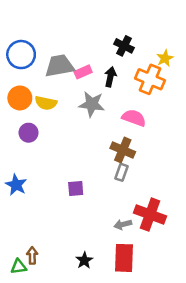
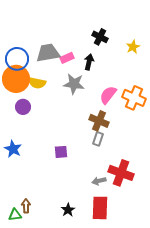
blue circle: (21, 55) -> (17, 59), moved
orange cross: (150, 79) -> (134, 98), moved
orange circle: (20, 98) -> (16, 79), size x1.4
pink semicircle: (134, 118) -> (108, 95), turned -72

